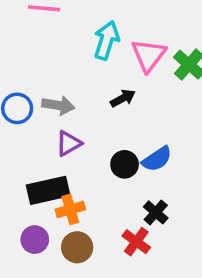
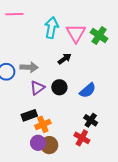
black circle: (125, 164) -> (59, 87), moved
black rectangle: (48, 190) -> (29, 115), size x0.7
purple circle: (35, 240) -> (38, 143), moved

